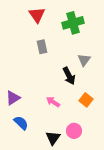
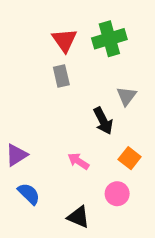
red triangle: (37, 15) -> (64, 40), moved
pink circle: (74, 131) -> (117, 194), moved
black triangle: (53, 138) -> (78, 217), turned -42

